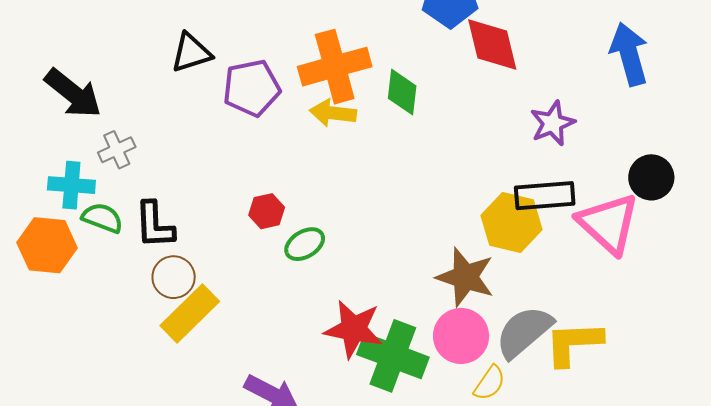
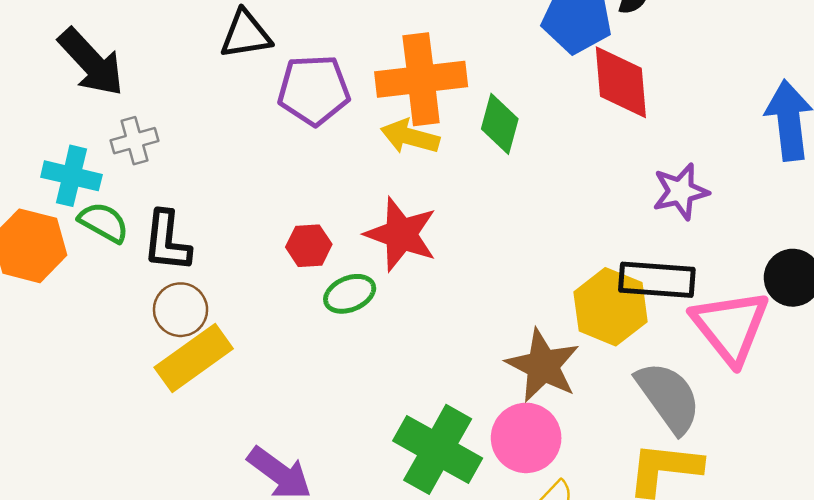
red star: (354, 329) -> (401, 234), moved
gray semicircle: (524, 332) -> (669, 397), moved, turned 86

